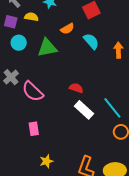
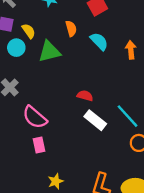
yellow semicircle: (31, 17) -> (29, 31), moved, turned 48
orange semicircle: (67, 29) -> (71, 29), turned -72
pink semicircle: (33, 91) -> (35, 117), moved

